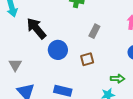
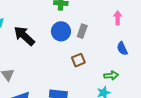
blue circle: (58, 50) -> (61, 31), moved

